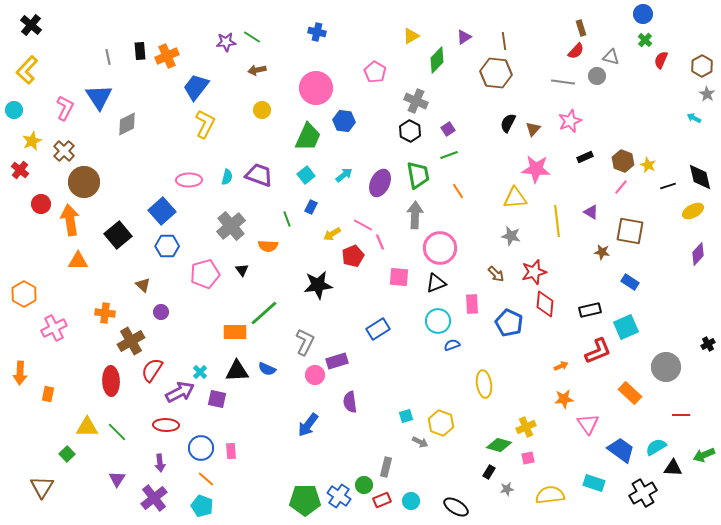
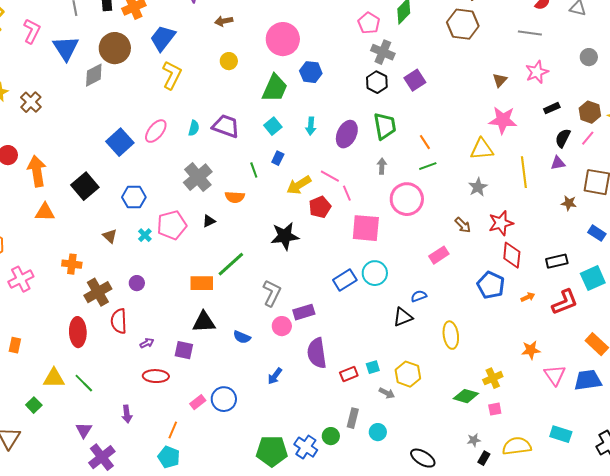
pink pentagon: (375, 72) -> (369, 23), moved
gray circle: (597, 76) -> (589, 57), moved
pink L-shape: (65, 108) -> (32, 31), moved
black semicircle: (508, 123) -> (563, 138), moved
purple square: (448, 129) -> (415, 80), size x1.5
green line: (449, 155) -> (428, 166), moved
cyan arrow: (344, 175) -> (311, 126), turned 132
pink ellipse: (189, 180) -> (156, 131), turned -50
brown circle: (84, 182) -> (115, 48), moved
blue square: (162, 211) -> (120, 142), moved
purple triangle: (591, 212) -> (558, 163), turned -42
gray arrow: (415, 215) -> (382, 166), size x0.6
yellow arrow: (332, 234) -> (299, 185), size x1.4
gray star: (511, 236) -> (478, 187), turned 30
black triangle: (242, 270) -> (209, 221), turned 40
pink square: (399, 277) -> (366, 228), size x1.4
black triangle: (436, 283) -> (403, 317), moved
pink rectangle: (472, 304) -> (439, 255), turned 60
purple circle: (161, 312) -> (137, 283), moved
cyan circle: (438, 321) -> (375, 273), moved
blue pentagon: (509, 323) -> (491, 285), moved
orange arrow: (561, 366) -> (528, 297), moved
blue semicircle: (267, 369) -> (242, 337), moved
red semicircle: (152, 370) -> (119, 321), turned -35
cyan cross: (200, 372) -> (145, 235), moved
purple arrow: (180, 392) -> (147, 343), size x0.5
purple semicircle: (350, 402) -> (317, 353), size x1.4
red ellipse: (166, 425) -> (156, 376), moved
blue arrow: (308, 425) -> (275, 376), size x0.7
blue circle: (201, 448) -> (224, 399), moved
blue trapezoid: (621, 450) -> (588, 380), moved, turned -44
pink rectangle: (231, 451) -> (198, 402), turned 56
black rectangle: (489, 472) -> (484, 458), moved
orange line: (206, 479) -> (173, 430), turned 72
purple cross: (154, 498) -> (102, 457), moved
red rectangle: (382, 500) -> (349, 374), moved
cyan circle: (411, 501) -> (378, 432), moved

